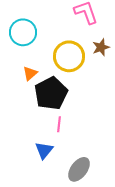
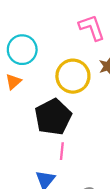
orange triangle: (30, 73) -> (13, 82), moved

